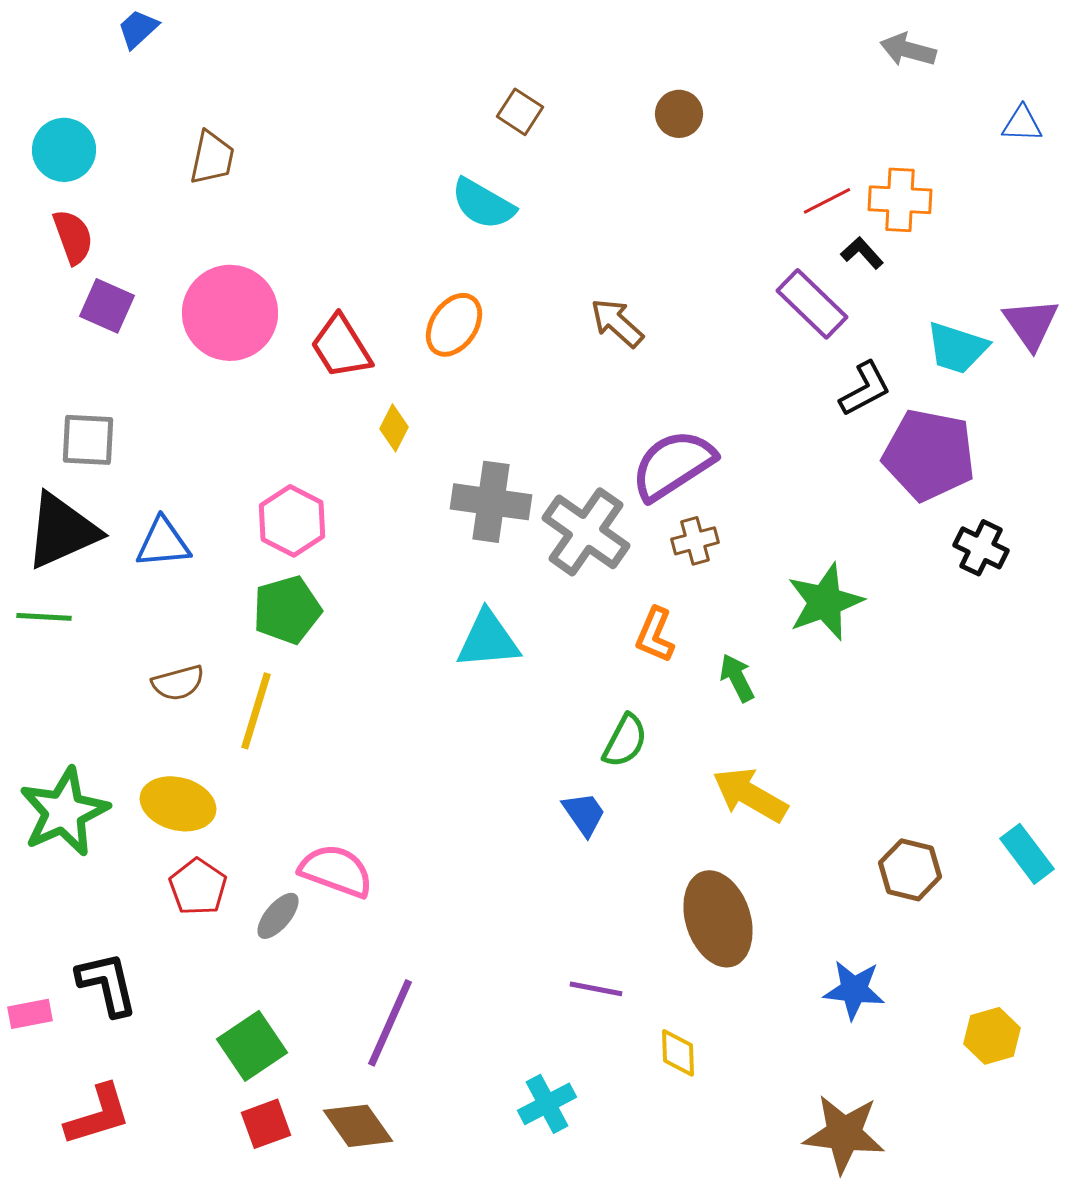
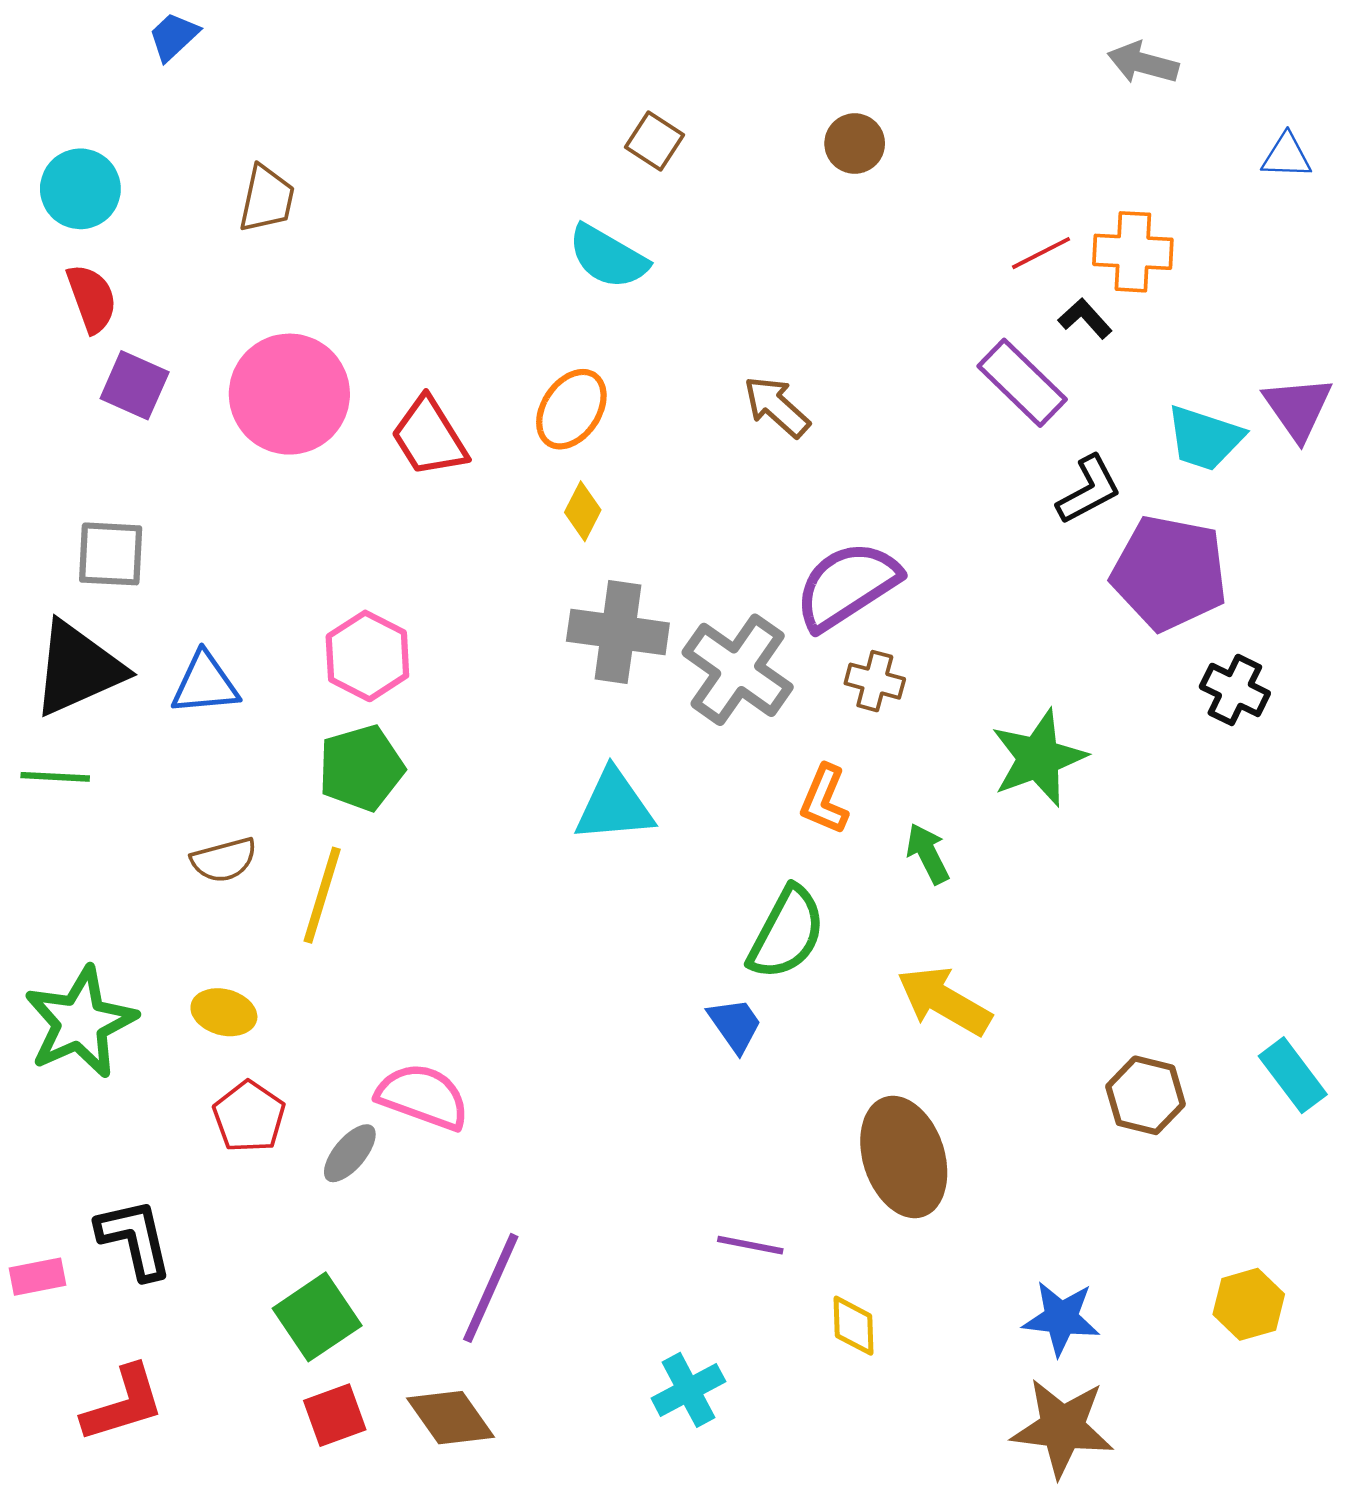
yellow diamond: (394, 428) -> (583, 511), moved
brown cross: (695, 541) -> (875, 681), turned 30
green semicircle: (625, 741) -> (787, 933), size x1.4
yellow ellipse: (178, 804) -> (224, 1012), size x0.7
blue star: (854, 990) -> (1061, 1318), moved

